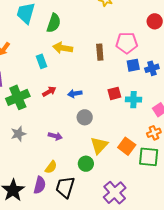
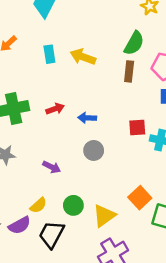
green semicircle: (54, 23) -> (134, 43), moved
cyan rectangle: (41, 61) -> (49, 54), moved
yellow triangle: (99, 145) -> (104, 216), moved
green circle: (86, 164) -> (73, 205), moved
purple semicircle: (40, 185) -> (20, 225), turned 36

